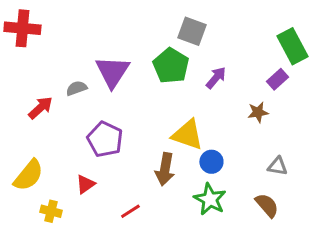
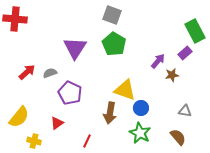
gray square: (192, 31) -> (112, 15), moved
purple arrow: (216, 78) -> (158, 61), moved
gray semicircle: (76, 88) -> (50, 73), moved
red line: (130, 211) -> (87, 141), turned -32

